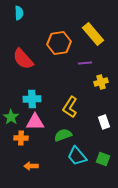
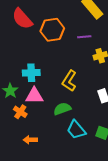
orange hexagon: (59, 43) -> (52, 30), moved
red semicircle: (23, 59) -> (22, 19), moved
orange cross: (21, 138) -> (20, 112), turned 32

